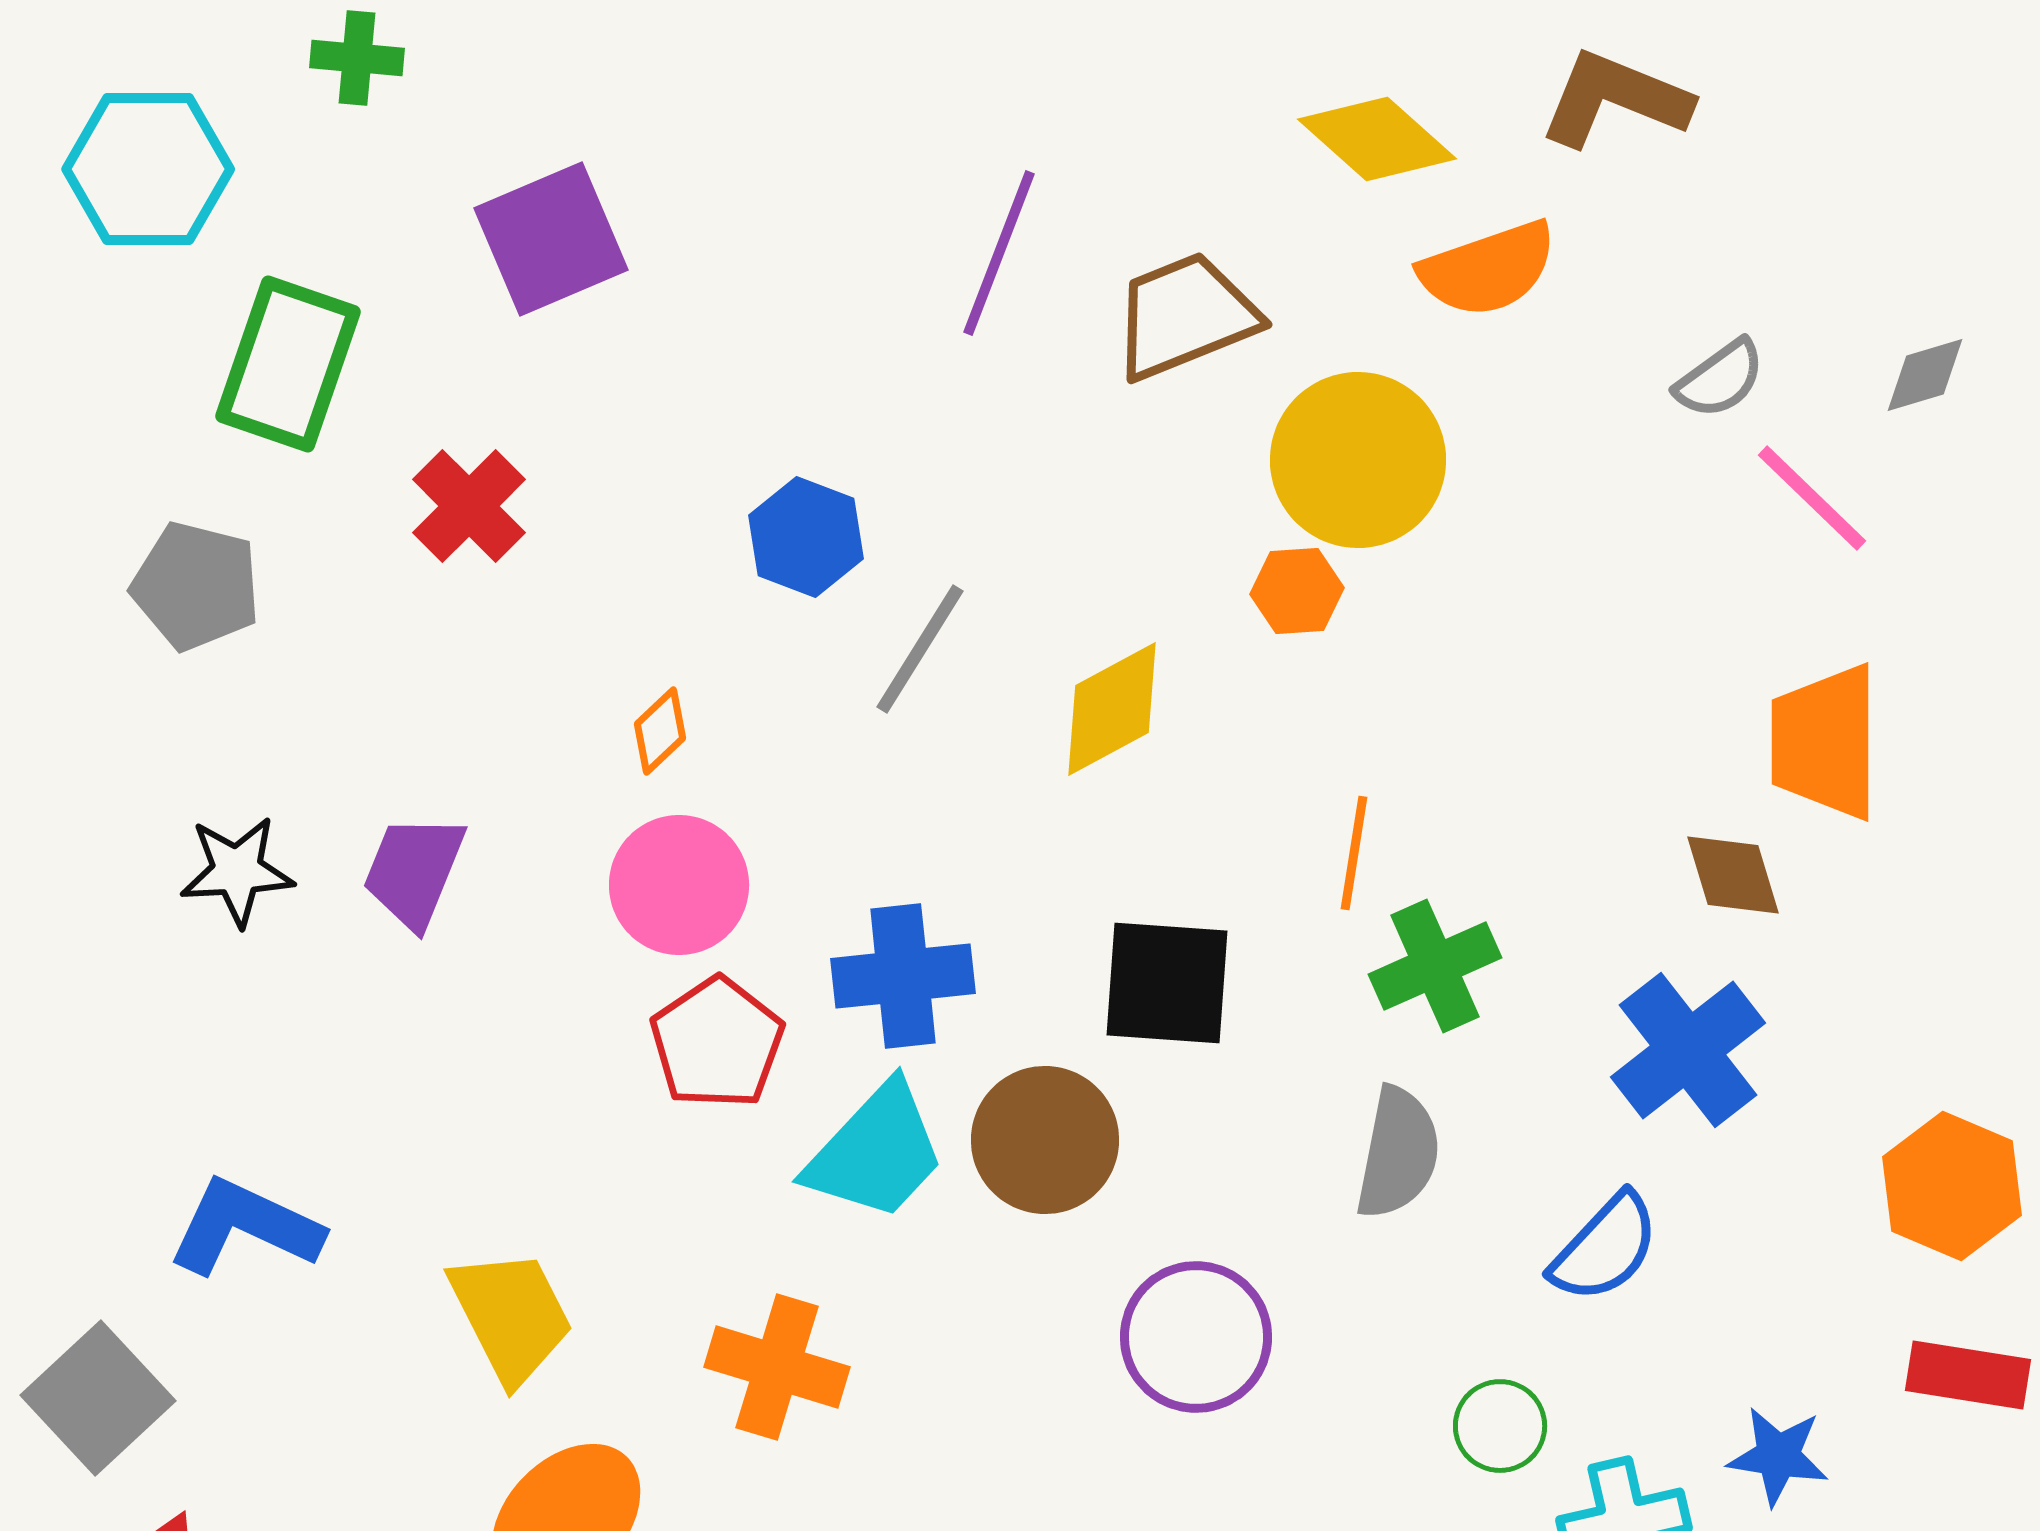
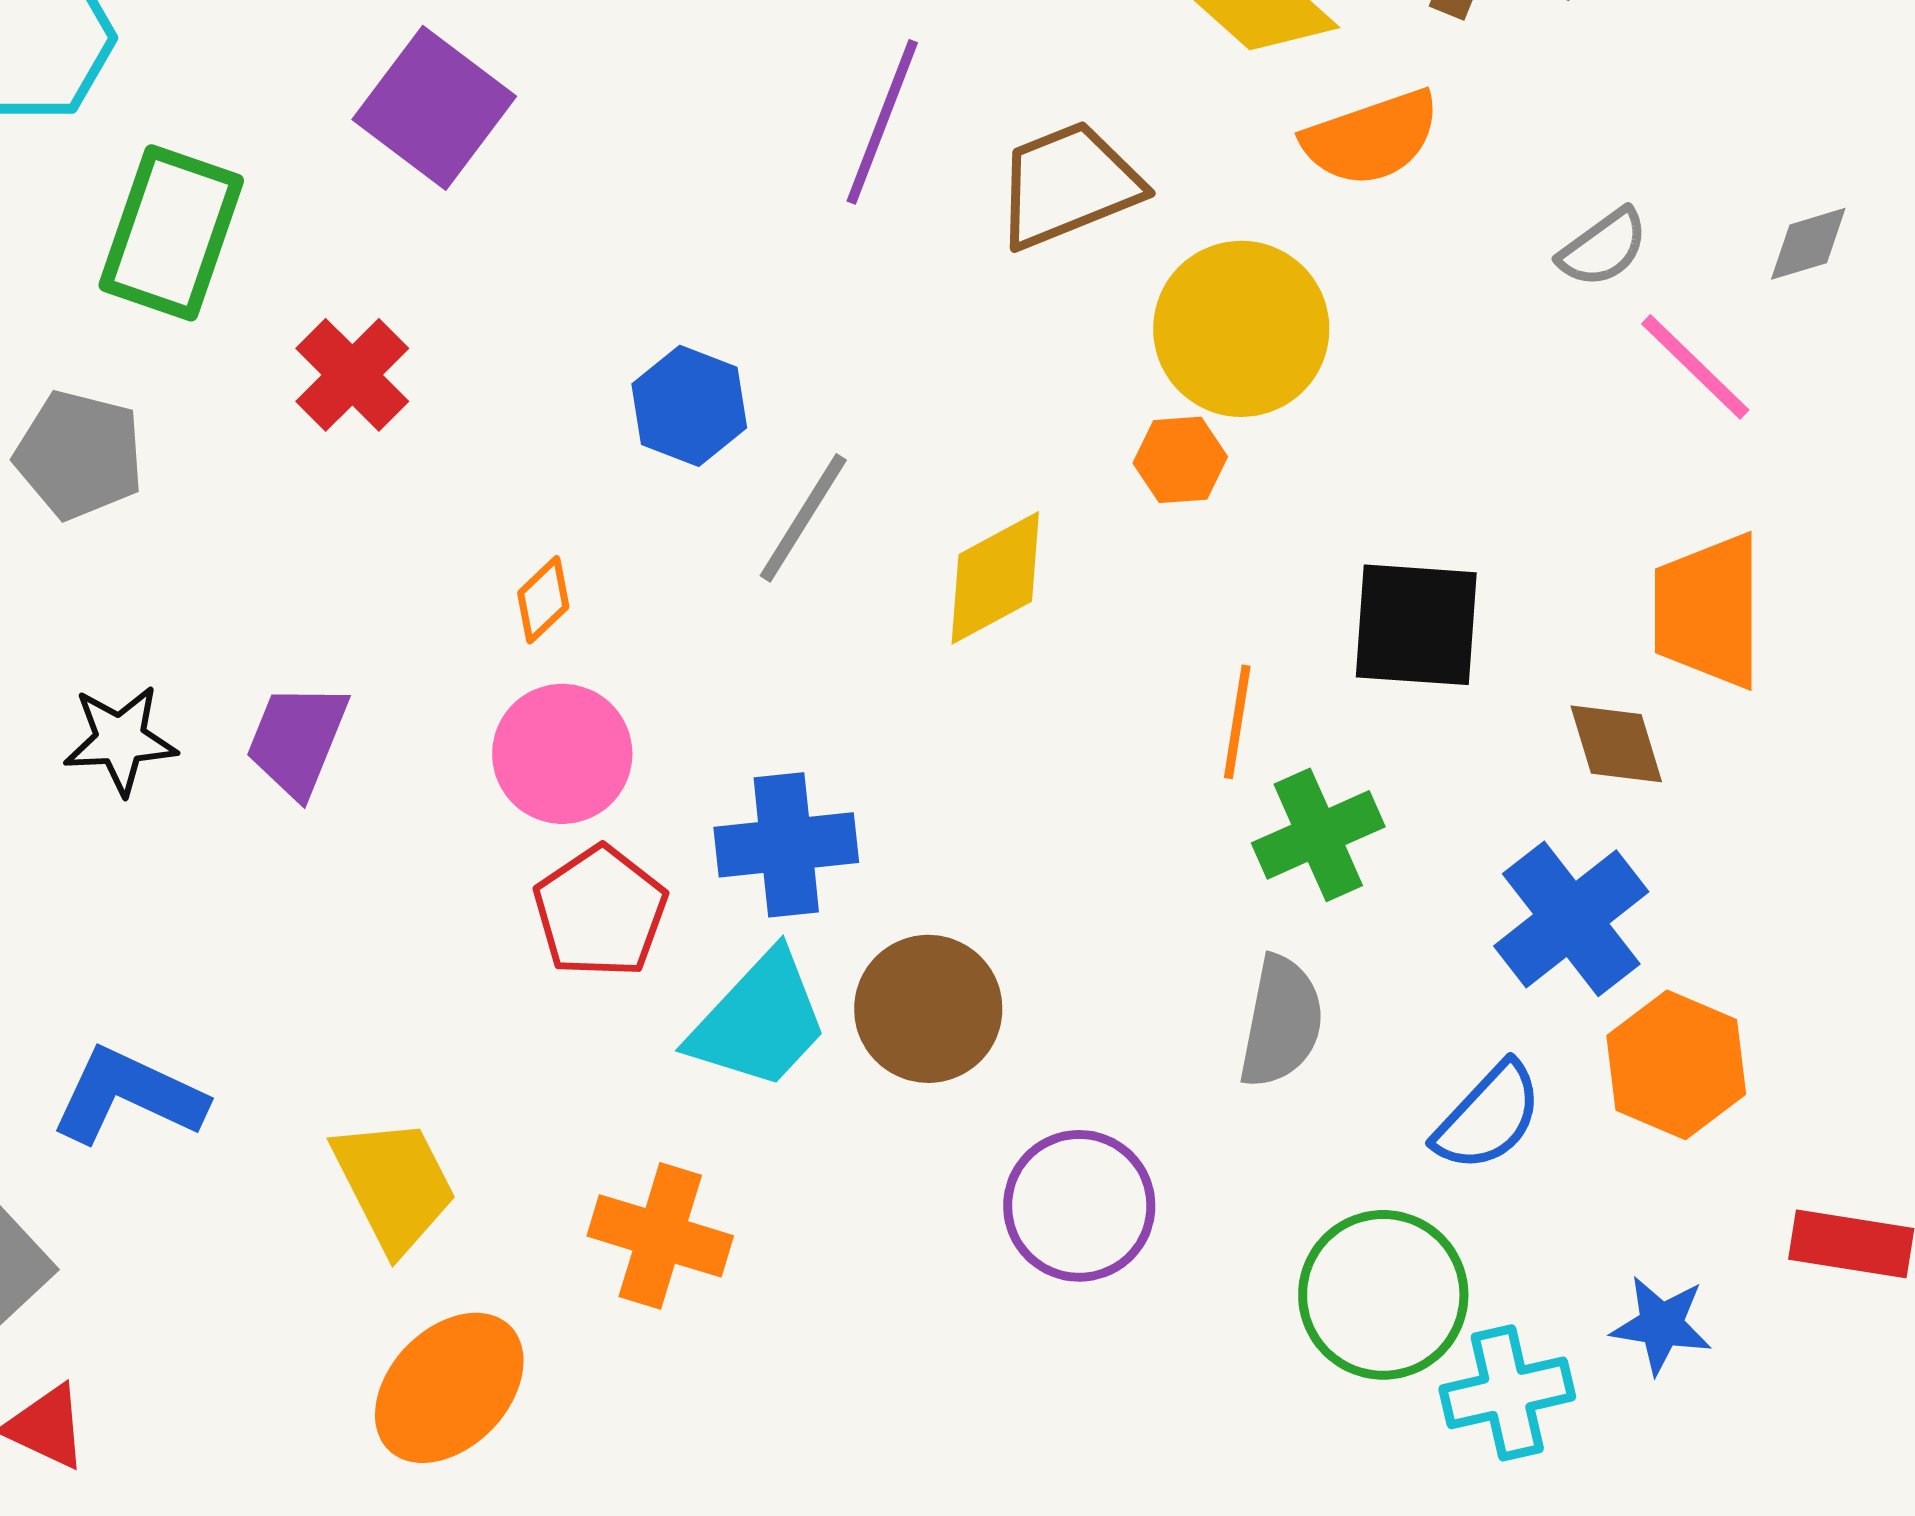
purple square: (551, 239) -> (434, 108), turned -30
black square: (1167, 983) -> (1416, 625), moved
orange hexagon: (1952, 1186) -> (1676, 1065), moved
green circle: (1500, 1426) -> (1383, 1295), size x1.8

